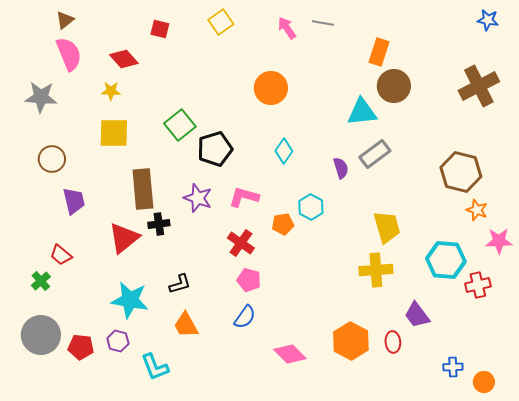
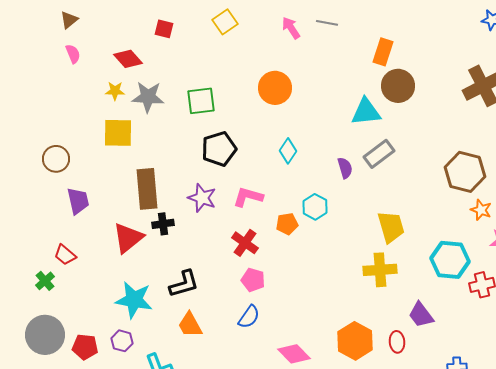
pink semicircle: (69, 54) -> (73, 54), size x0.6
gray star: (41, 97) -> (148, 97), moved
green square: (180, 125) -> (201, 101), moved, turned 32
black L-shape: (180, 284) -> (184, 284), size x1.4

